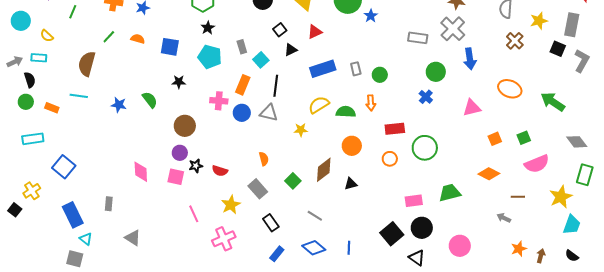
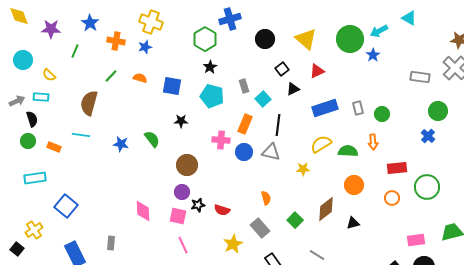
pink line: (194, 214) -> (183, 245), moved

